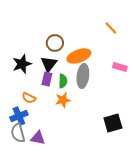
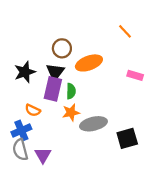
gray ellipse: (83, 76) -> (93, 124), moved, turned 70
purple rectangle: (47, 79) -> (53, 89), size x1.5
purple triangle: (38, 138) -> (43, 155), turned 49

